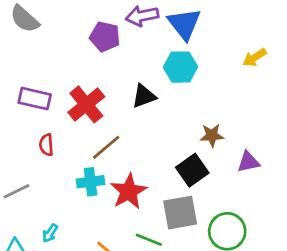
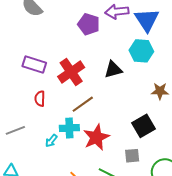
brown star: (212, 135) -> (160, 91), moved
gray square: (180, 213) -> (132, 156), size x0.6
cyan arrow: (50, 233) -> (51, 141), moved

